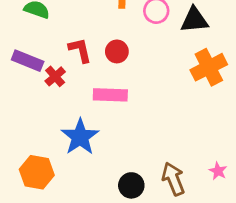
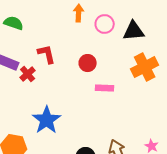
red circle: (117, 51) -> (88, 63), moved
pink rectangle: (110, 95) -> (105, 88), moved, size x0.7

